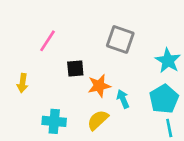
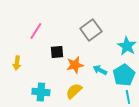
gray square: (120, 39) -> (91, 30), turned 35
cyan arrow: (123, 99) -> (100, 70), moved, turned -40

